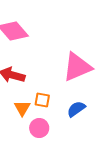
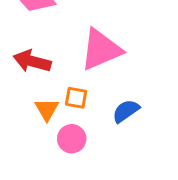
pink triangle: (77, 67) -> (101, 50), moved

